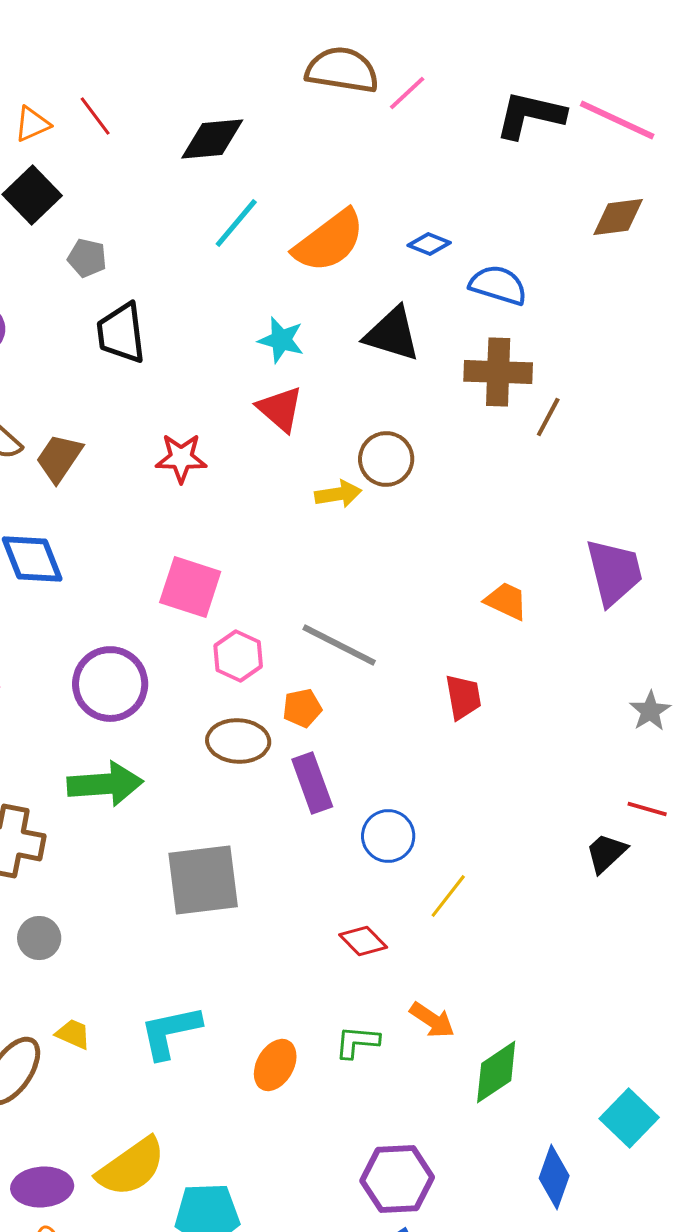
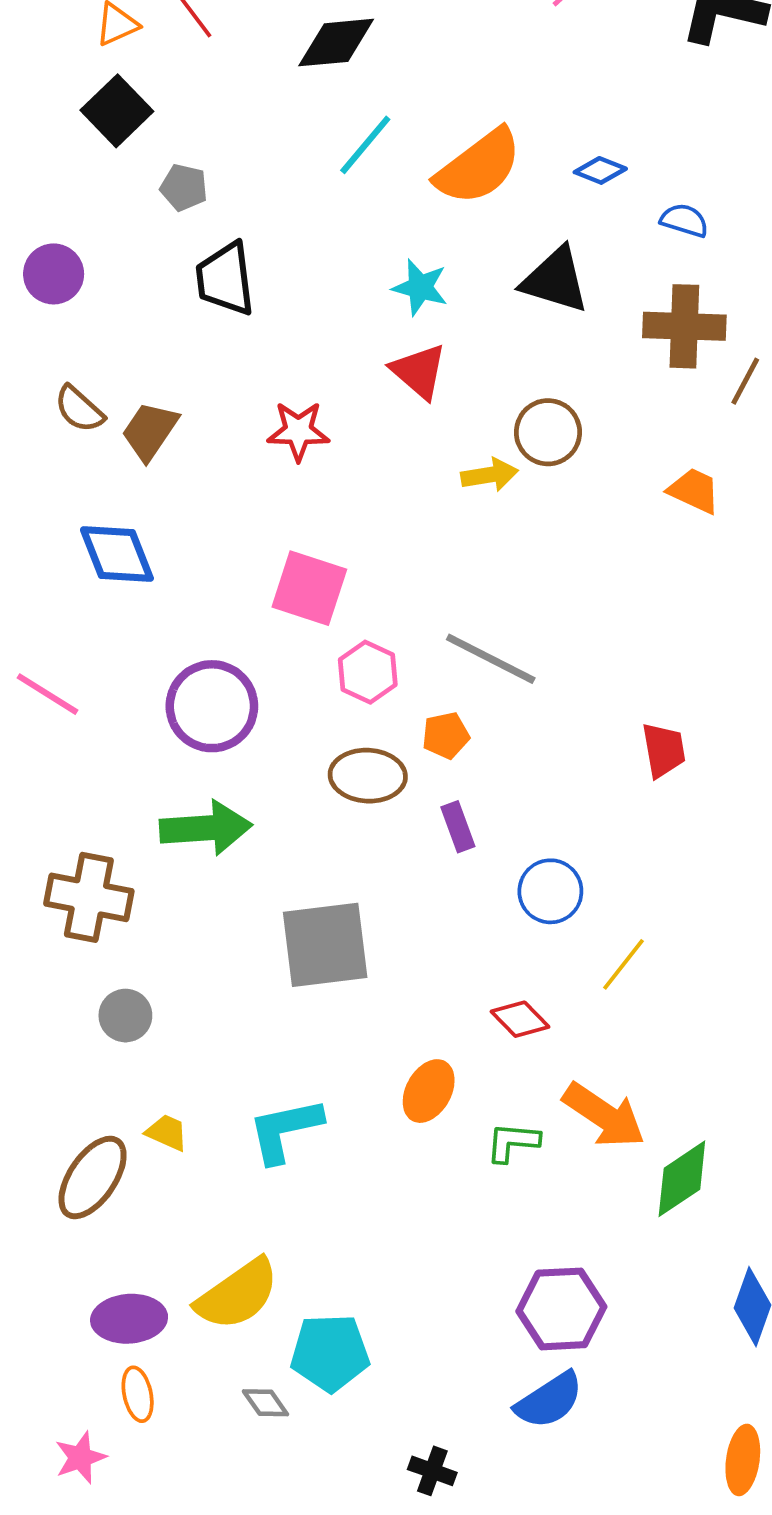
blue semicircle: (498, 285) -> (684, 220), size x0.7
orange trapezoid: (506, 601) -> (694, 491), moved
red trapezoid: (463, 697) -> (664, 750), moved
purple rectangle: (312, 783) -> (458, 827), size x0.7
orange arrow: (432, 1020) -> (604, 1115), size x1.5
orange ellipse: (275, 1065) -> (429, 1091), moved

